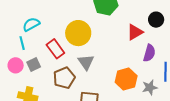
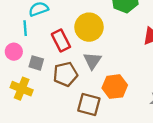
gray square: (34, 64) -> (36, 63), moved, turned 32
orange hexagon: (126, 79) -> (115, 87), moved

